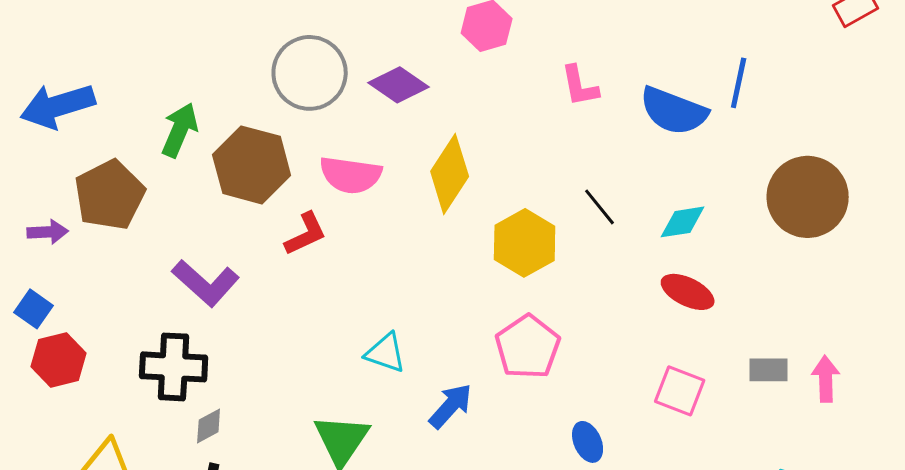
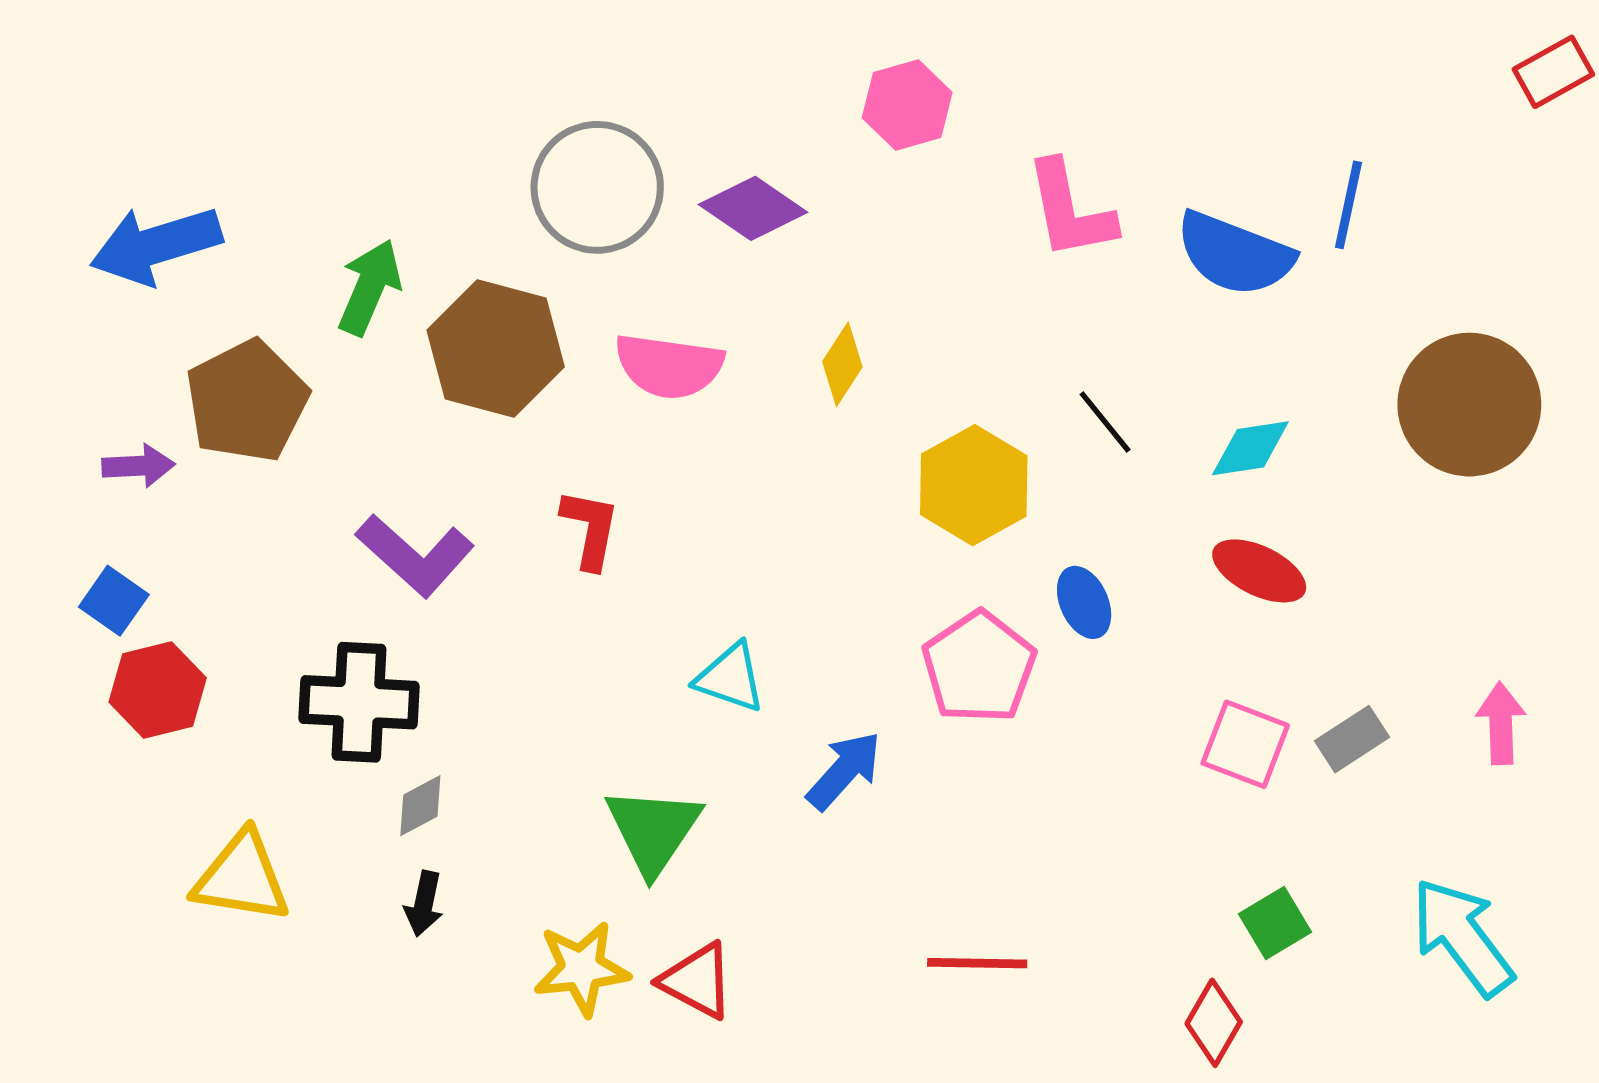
pink L-shape: (580, 86) -> (1070, 210), size x1.4
yellow diamond: (450, 174) -> (842, 364), size x0.6
red L-shape: (306, 234) -> (590, 529), moved, turned -54
gray rectangle: (769, 370) -> (1352, 739), moved, turned -33
blue ellipse: (588, 442) -> (1084, 602), moved

